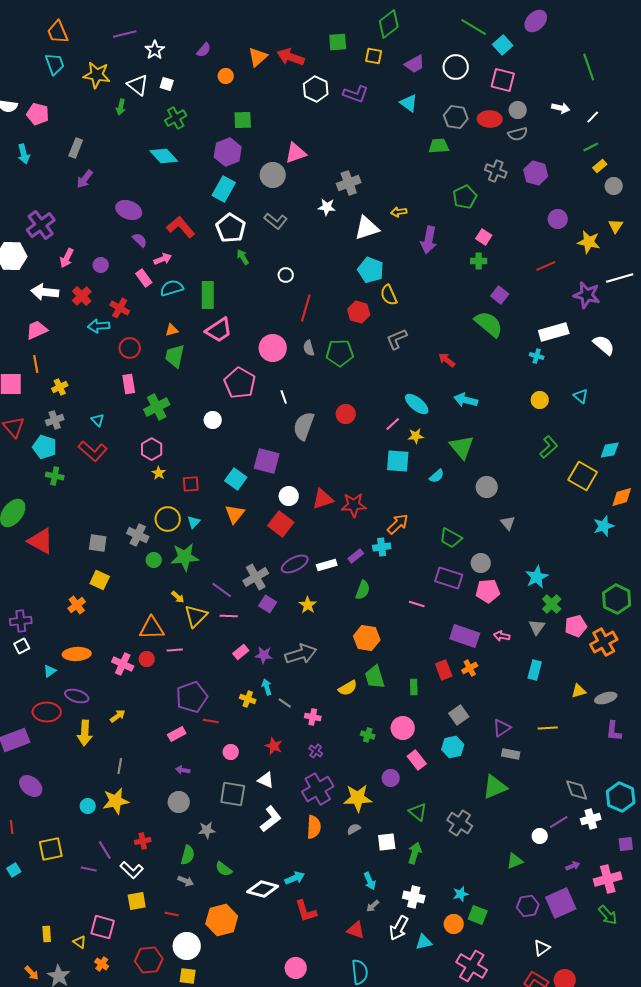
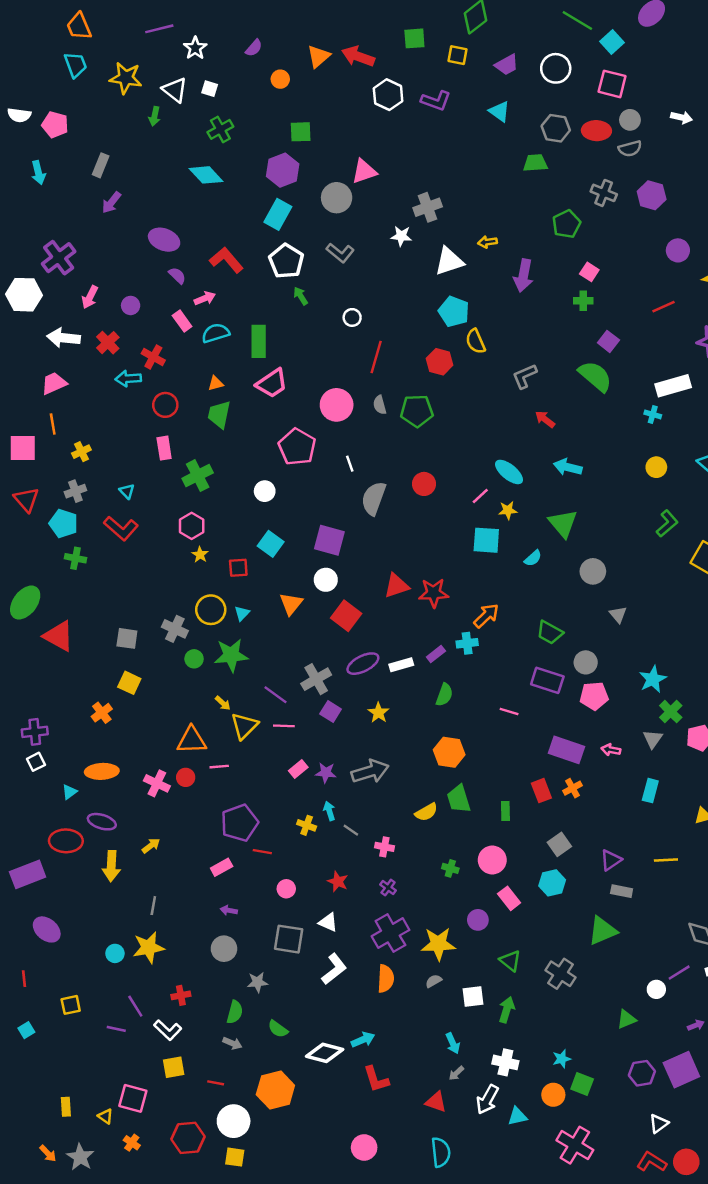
gray L-shape: (397, 339) -> (525, 376), moved
cyan square: (236, 479) -> (271, 544), moved
white circle: (289, 496) -> (326, 580), moved
yellow square: (51, 849) -> (71, 1005), size x0.7

